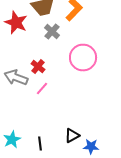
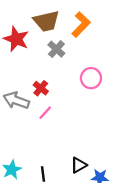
pink circle: (83, 58) -> (91, 78), size x0.7

